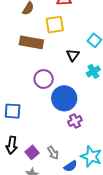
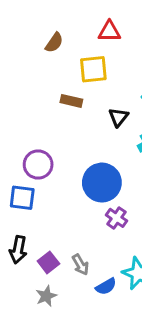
brown rectangle: (31, 42) -> (71, 101), moved, size x0.6
purple circle: (44, 79) -> (38, 165), moved
purple cross: (75, 121) -> (116, 218), turned -32

